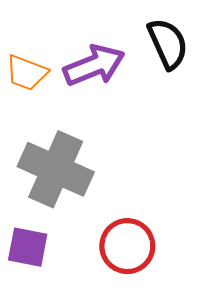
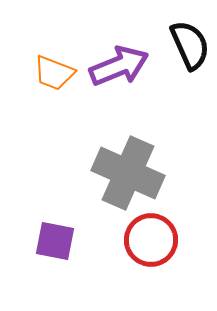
gray cross: (56, 169) -> (128, 173), moved

